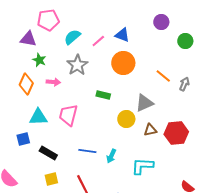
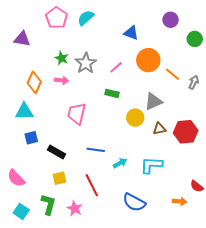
pink pentagon: (48, 20) -> (56, 18), turned -30
cyan semicircle: (72, 37) -> (86, 18), moved
purple triangle: (28, 39) -> (22, 39), moved
pink line: (98, 41) -> (116, 67), moved
green star: (39, 60) -> (62, 58), moved
orange circle: (123, 63) -> (148, 60), moved
cyan triangle: (38, 117) -> (24, 112), moved
cyan arrow: (111, 156) -> (120, 163), moved, turned -144

